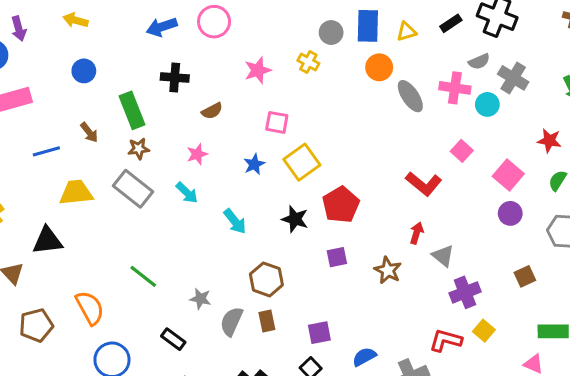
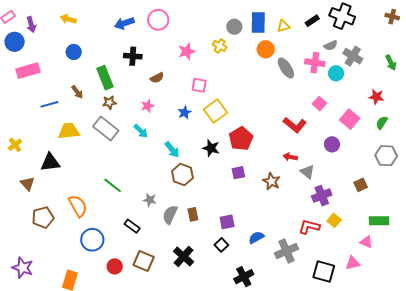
purple circle: (510, 213) -> (332, 144), moved
red arrow: (417, 233) -> (290, 157), turned -96
brown hexagon: (266, 279) -> (182, 174), moved

